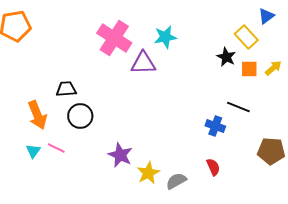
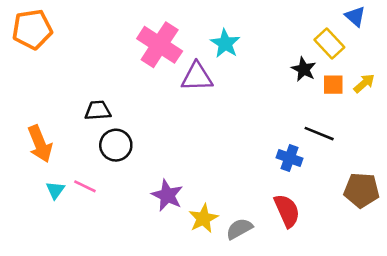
blue triangle: (266, 16) -> (355, 16), turned -42
cyan star: (165, 37) -> (225, 43), turned -30
orange arrow: (37, 115) -> (40, 144), moved
red semicircle: (213, 167) -> (287, 211), size x1.5

